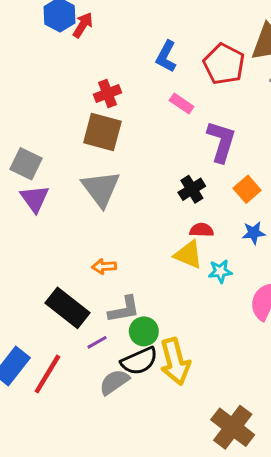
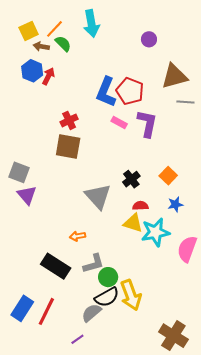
blue L-shape: (166, 56) -> (106, 92), size x1.4
red pentagon: (224, 64) -> (130, 91), moved
purple L-shape: (221, 142) -> (147, 123), moved
gray triangle: (101, 189) -> (98, 196), moved
cyan star: (220, 271) -> (155, 232), size x1.8
purple line: (97, 342) -> (77, 339), moved

